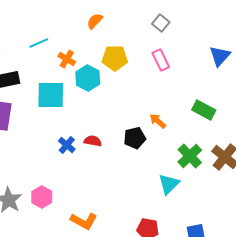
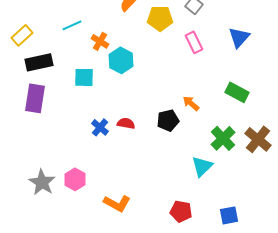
blue triangle: (220, 56) -> (239, 37), moved
yellow pentagon: (115, 58) -> (160, 18), moved
cyan square: (51, 95) -> (84, 77), size x0.7

